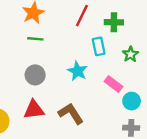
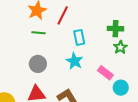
red line: (82, 16) -> (63, 15), moved
green cross: (114, 22) -> (115, 29), moved
cyan rectangle: (99, 46) -> (79, 37), moved

